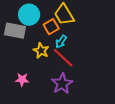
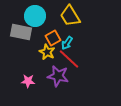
orange square: (51, 27) -> (53, 38), moved
purple star: (62, 84) -> (58, 76), moved, turned -30

